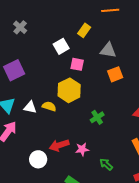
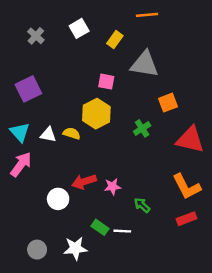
white square: (61, 46) -> (79, 28), moved
gray triangle: (108, 50) -> (145, 64), size x1.4
orange square: (115, 74) -> (168, 103), moved
green cross: (97, 117) -> (142, 128), moved

